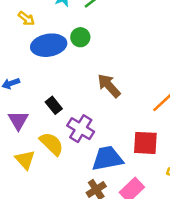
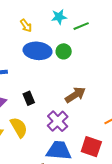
brown arrow: (109, 86) -> (75, 95), turned 85
purple cross: (81, 129) -> (58, 121), moved

